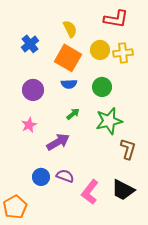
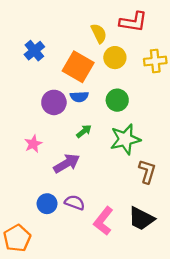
yellow semicircle: (70, 29) -> (99, 33), moved
yellow cross: (123, 53) -> (155, 61), moved
purple circle: (33, 90) -> (54, 102), moved

